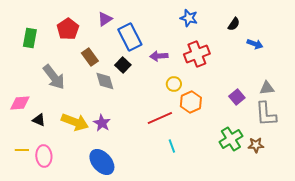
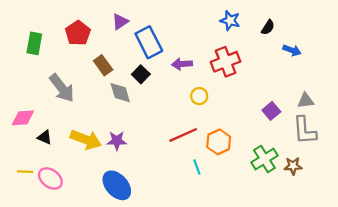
blue star: (189, 18) -> (230, 21), moved
orange hexagon: (191, 102) -> (219, 142), moved
purple star: (102, 123) -> (117, 141), turned -30
pink ellipse: (44, 156) -> (50, 178), turned -50

